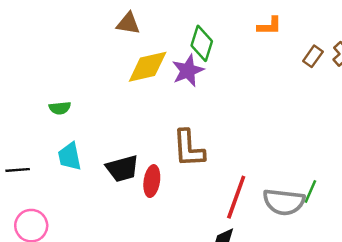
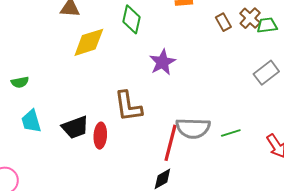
brown rectangle: (313, 56) -> (223, 22), turned -60
purple star: (188, 71) -> (162, 62), moved
green line: (310, 192) -> (231, 133), turned 54
gray semicircle: (284, 202) -> (193, 128), moved

